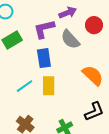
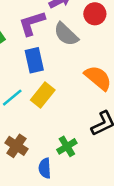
yellow rectangle: (49, 86) -> (43, 95), turned 42

